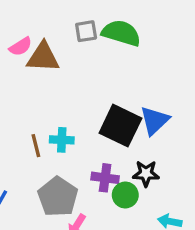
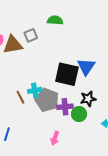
gray square: (86, 31) -> (31, 35), moved
green semicircle: (121, 33) -> (55, 20), size x0.7
gray pentagon: (58, 197) -> (47, 100), moved

